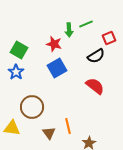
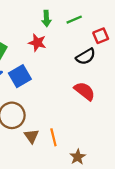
green arrow: (69, 30) -> (46, 18), moved
blue square: (57, 68) -> (20, 76), moved
brown triangle: (49, 133) -> (31, 136), moved

